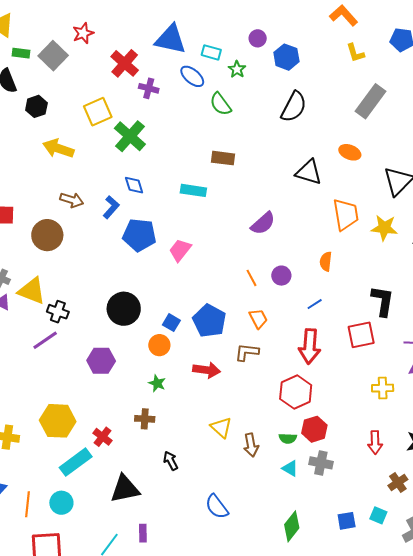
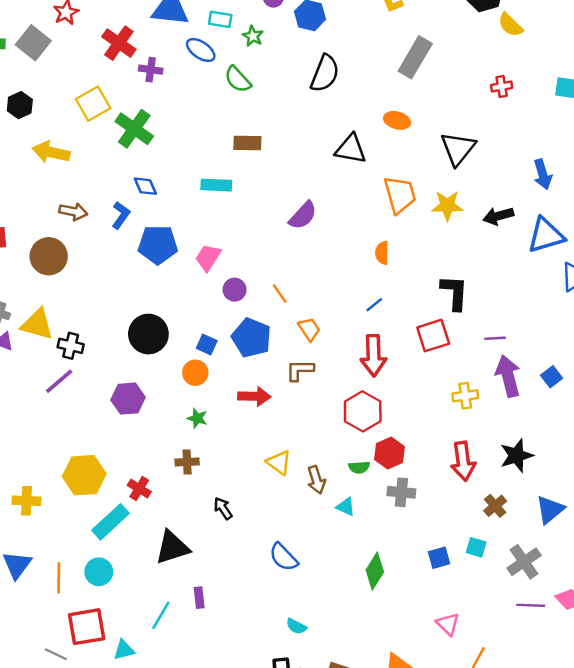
purple circle: (281, 276) -> (235, 290), moved
orange line: (251, 278) -> (280, 294), moved
red arrow: (375, 442) -> (463, 461), size x1.4
cyan triangle: (290, 468) -> (346, 507), moved

